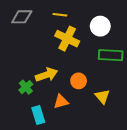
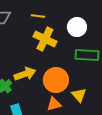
orange circle: (79, 81) -> (56, 80), size x1.6
orange triangle: (61, 102) -> (54, 104), moved

